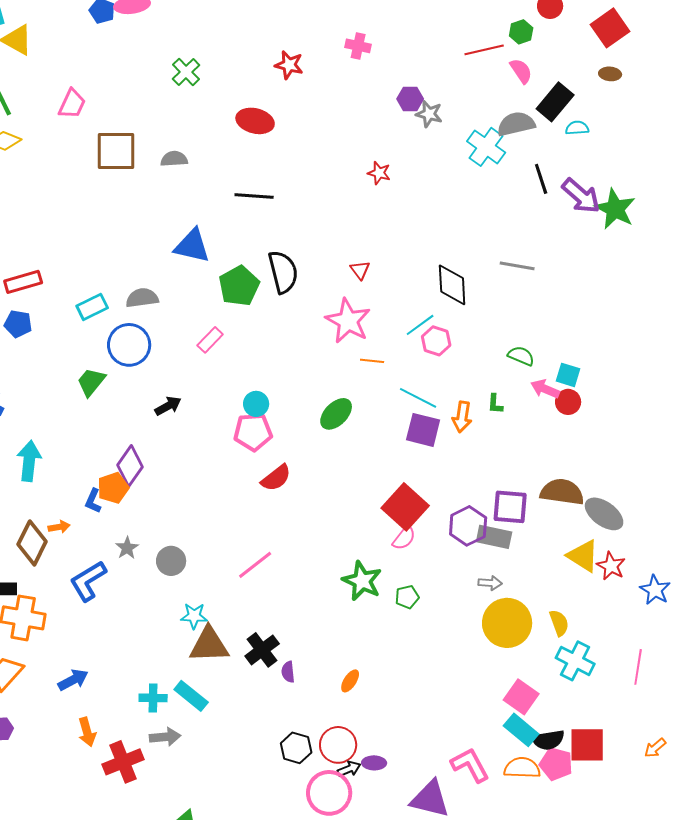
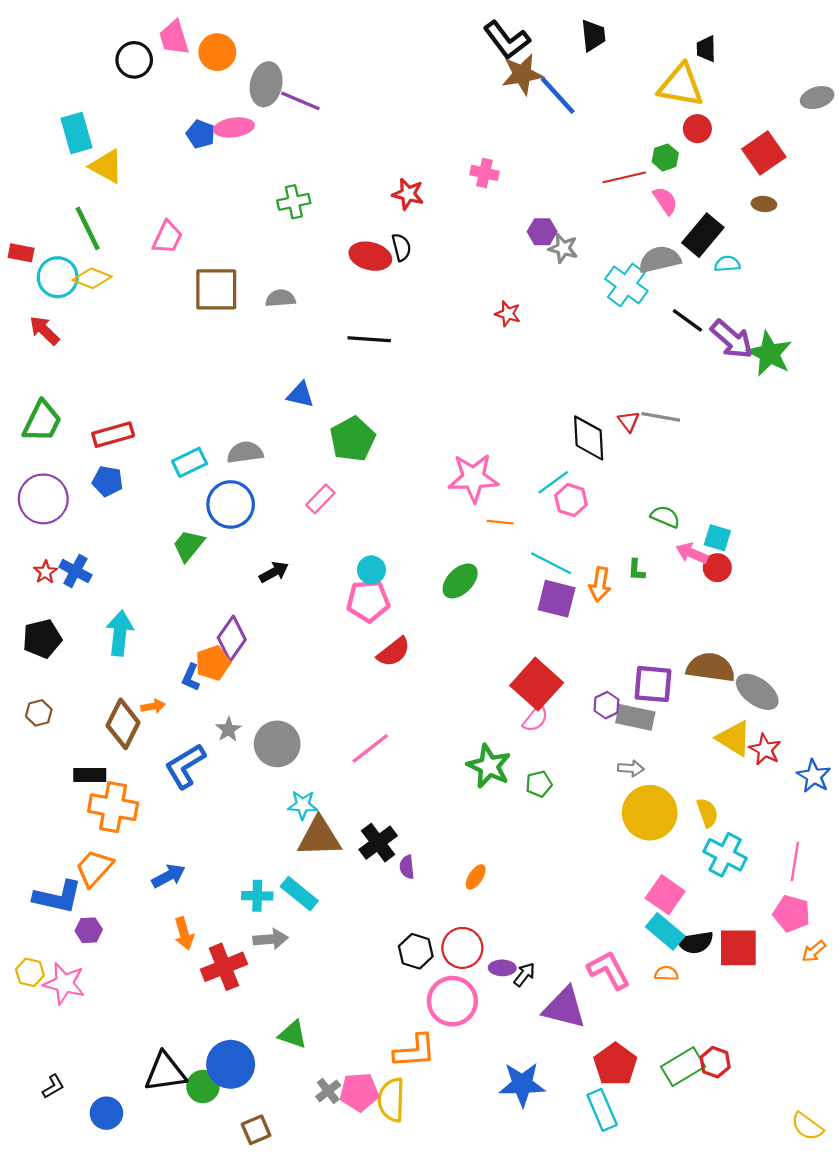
green cross: (186, 72) -> (294, 202), turned 32
black line: (541, 179) -> (687, 320), turned -36
blue triangle: (192, 246) -> (300, 395), size x0.7
red triangle: (360, 270) -> (629, 421), moved
black semicircle: (283, 272) -> (401, 247), moved, size x0.6
pink star: (348, 321) -> (473, 478), turned -30
purple hexagon: (468, 526) -> (606, 705), size x0.6
gray circle: (171, 561) -> (277, 744), size x1.4
pink pentagon: (556, 764) -> (792, 914), moved
orange semicircle: (522, 768) -> (666, 973), size x0.6
black arrow: (349, 769) -> (524, 975), moved, turned -30

